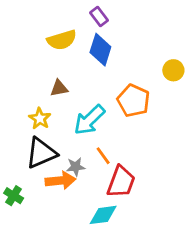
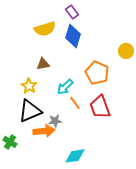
cyan arrow: (89, 120) -> (65, 87), size x0.7
orange line: (103, 156) -> (75, 103), moved
red trapezoid: (121, 182) -> (100, 107), moved, turned 140

